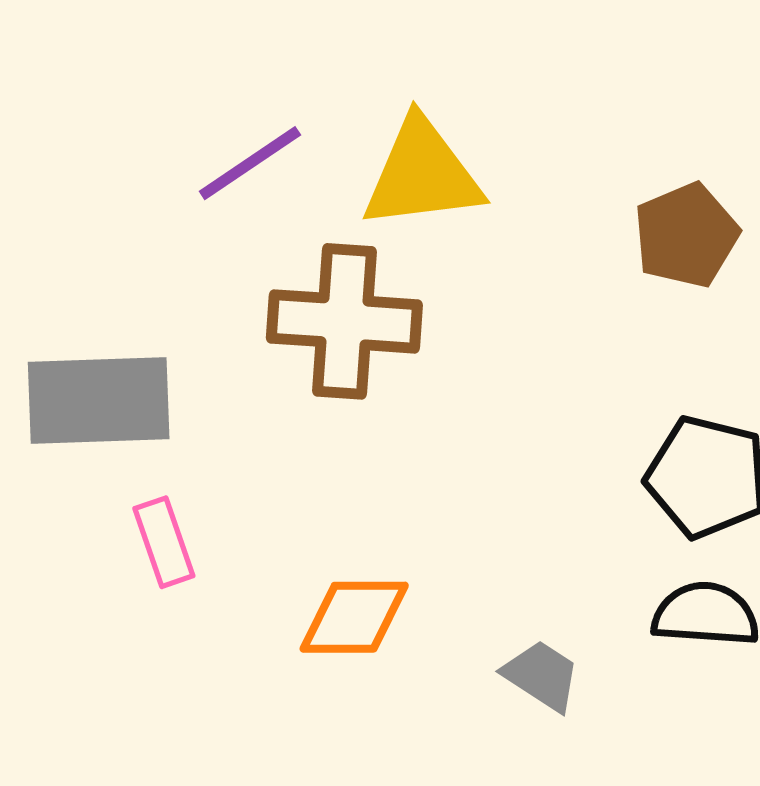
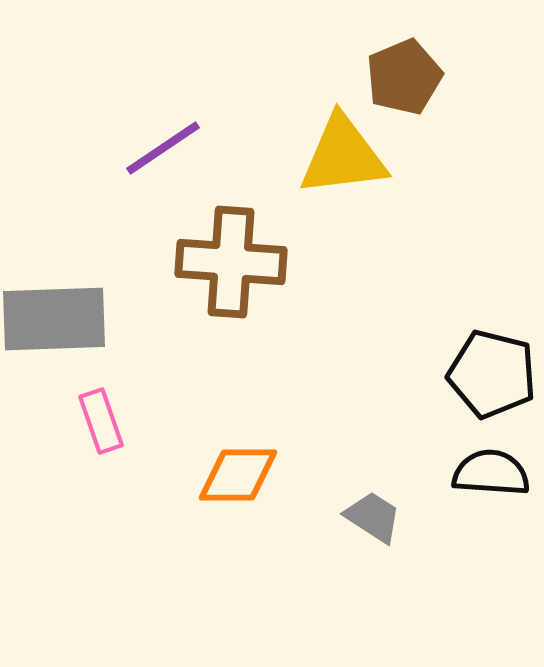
yellow triangle: (422, 174) -> (343, 156), moved
brown pentagon: (686, 235) -> (404, 77), moved

